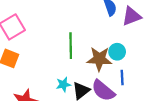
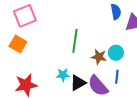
brown star: (99, 59) -> (99, 57), size x0.7

